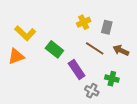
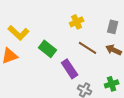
gray rectangle: (107, 27) -> (113, 27), moved
green cross: (112, 79) -> (112, 84), moved, turned -32

